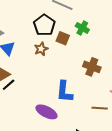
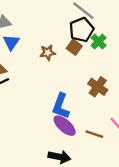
black pentagon: (44, 25) -> (82, 30), moved
purple ellipse: (47, 112) -> (65, 126), moved

